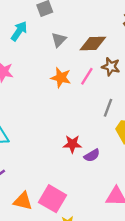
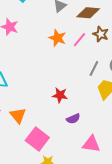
purple semicircle: (92, 155) -> (73, 119), moved
orange triangle: (23, 201) -> (18, 115), moved, turned 30

